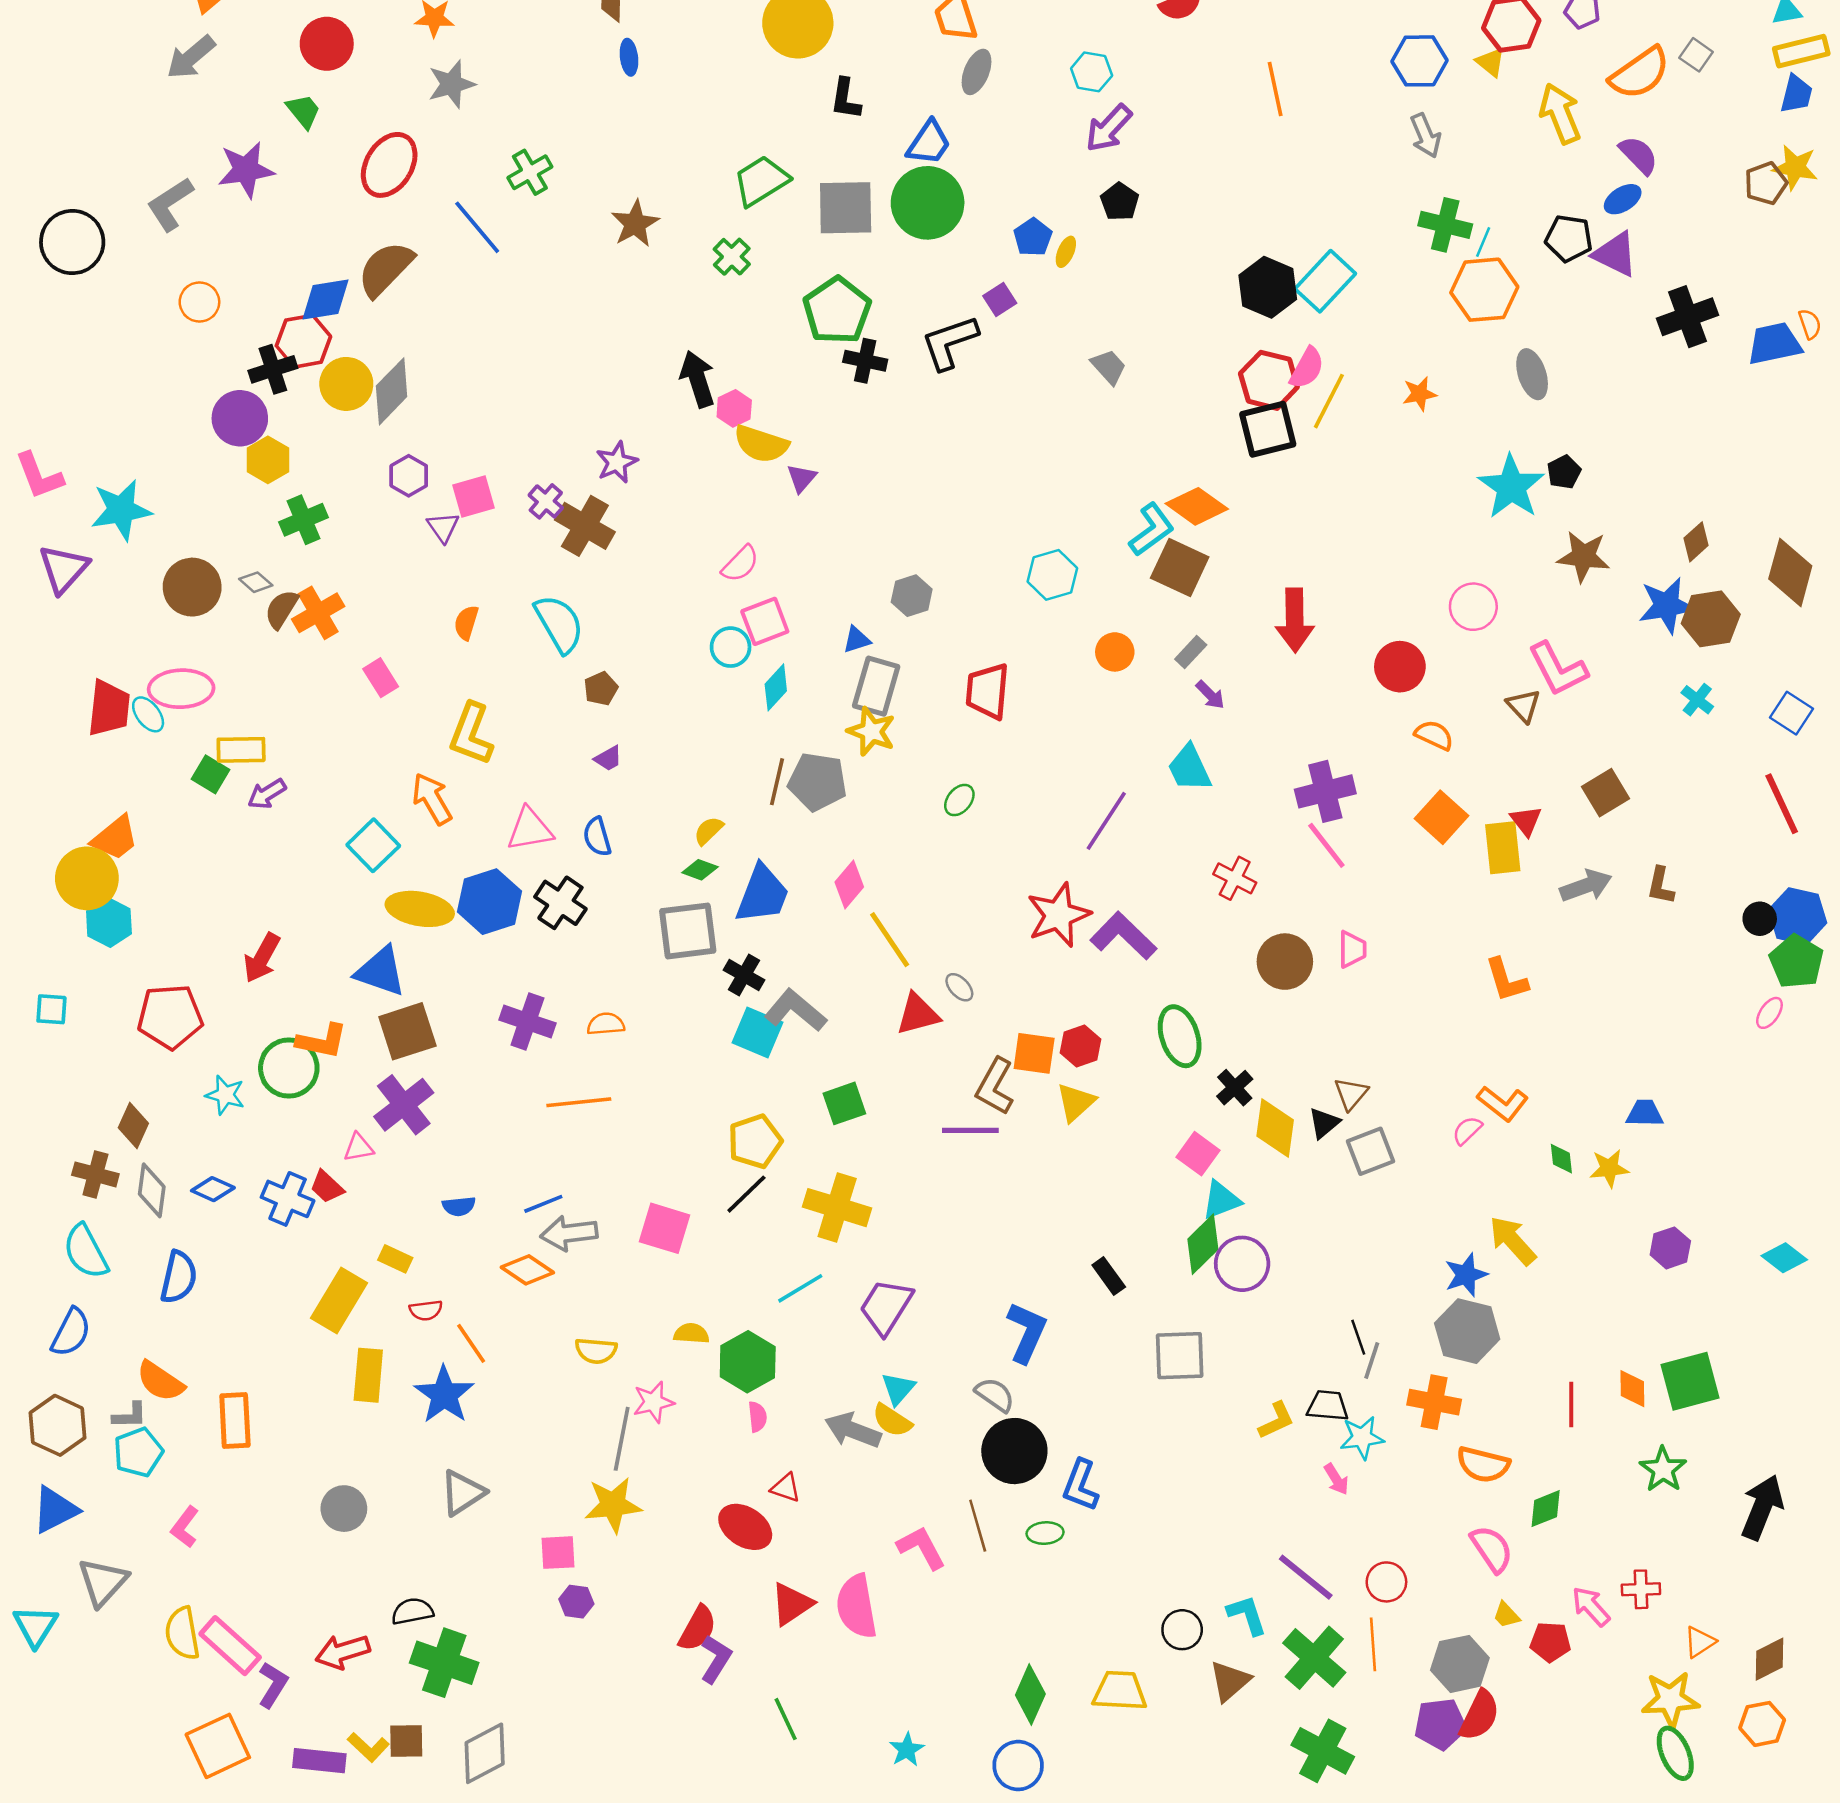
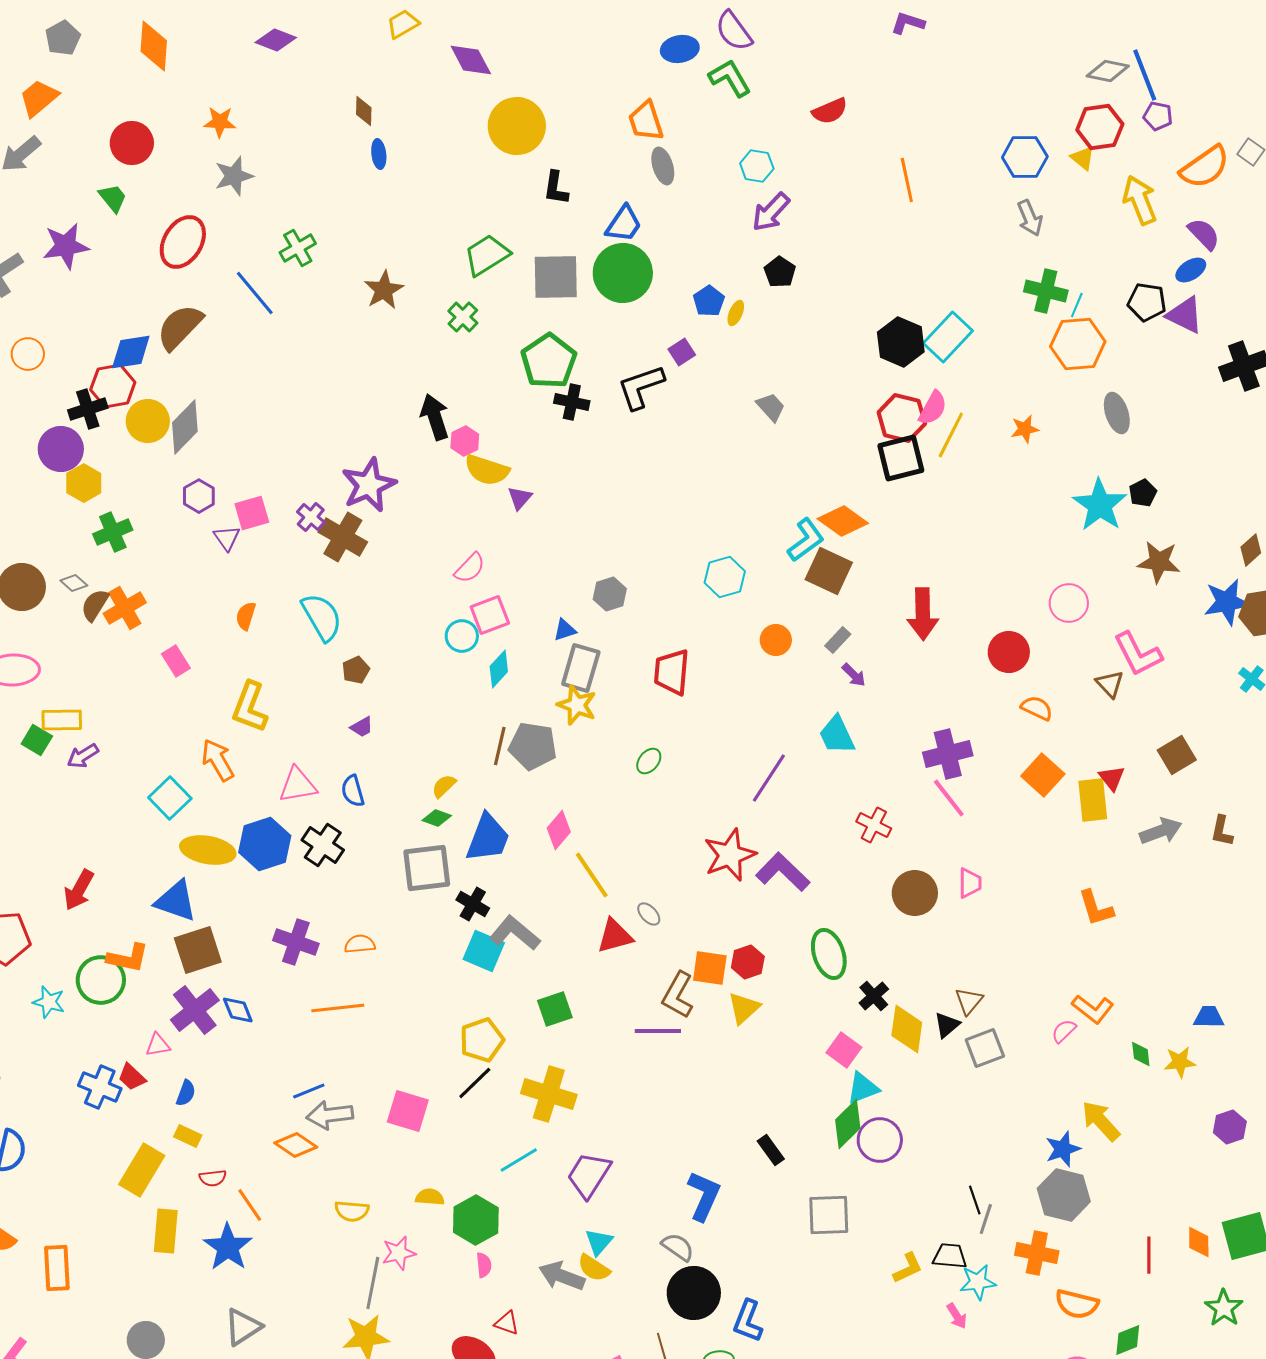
gray ellipse: (977, 72) -> (663, 166), turned -39
purple star: (617, 462) -> (369, 485), size x1.6
blue diamond: (213, 1189) -> (238, 1010), moved, turned 44
blue semicircle: (459, 1206) -> (186, 1093), moved, turned -64

